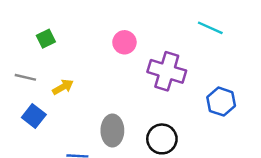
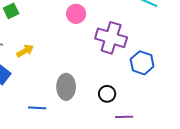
blue hexagon: (221, 102) -> (142, 63), moved
black circle: (162, 139) -> (107, 94), size x0.7

